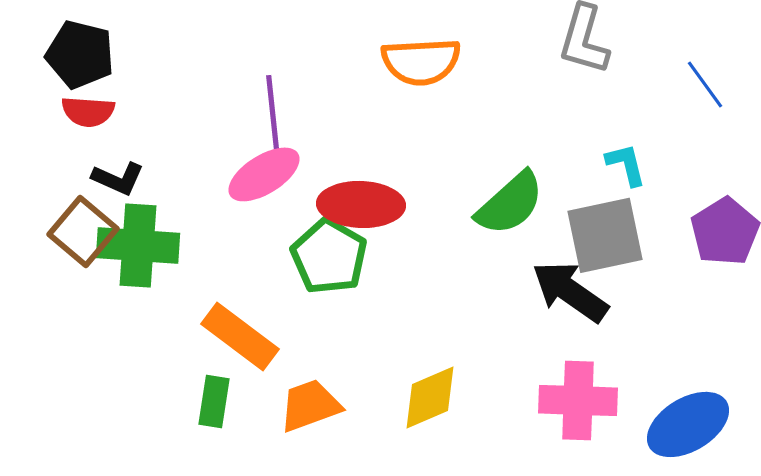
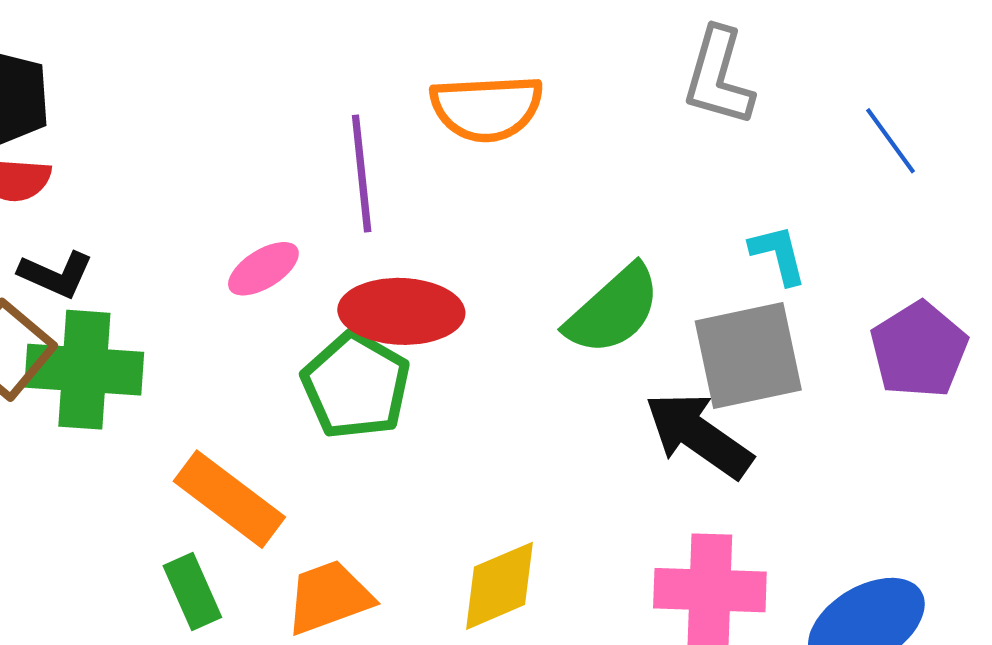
purple line: (273, 116) -> (362, 173), moved
pink ellipse: (264, 174) -> (263, 269), size x0.7
green rectangle: (214, 401) -> (192, 592), turned -33

